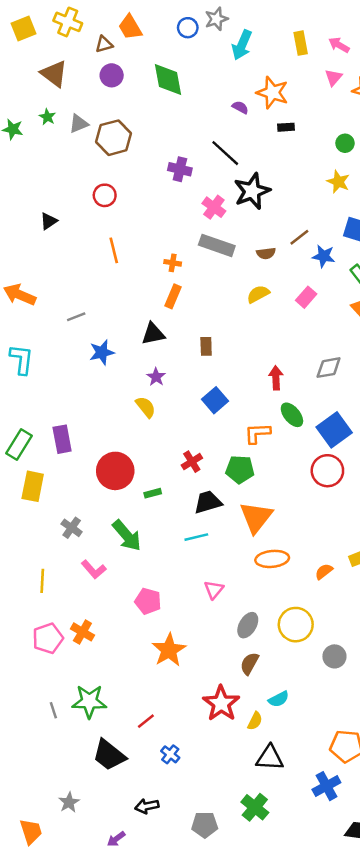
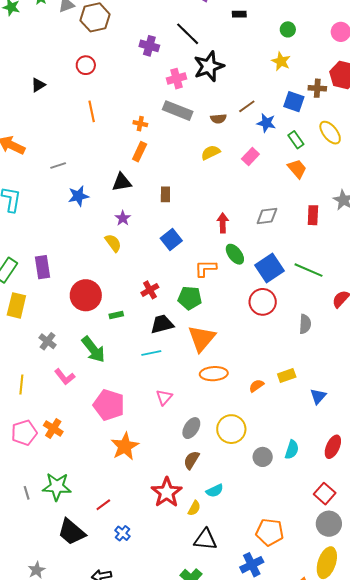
pink cross: (214, 207) -> (176, 79), turned 36
pink pentagon: (148, 601) -> (109, 405), size x1.4

